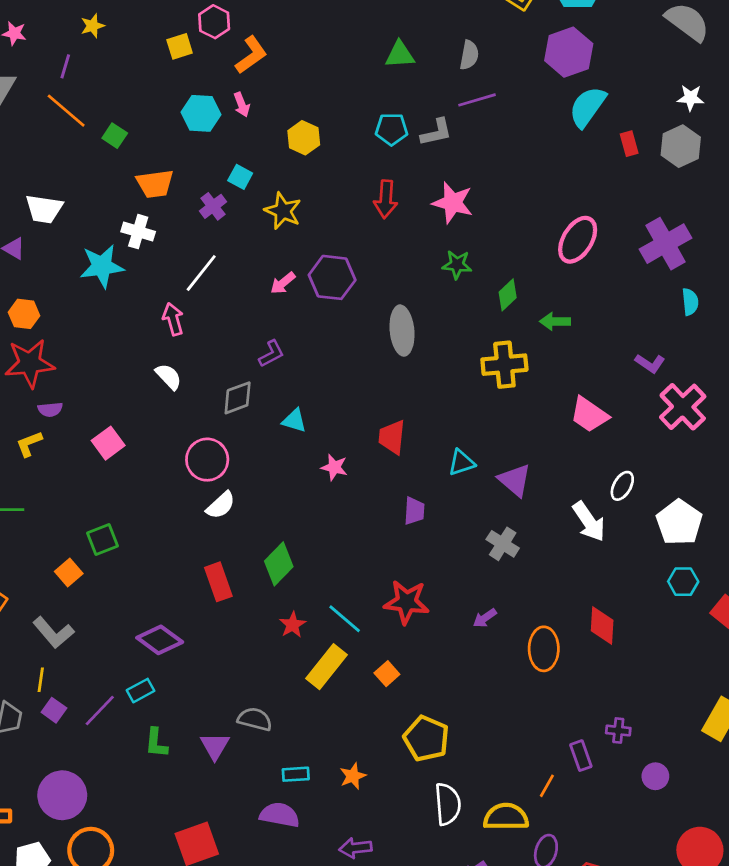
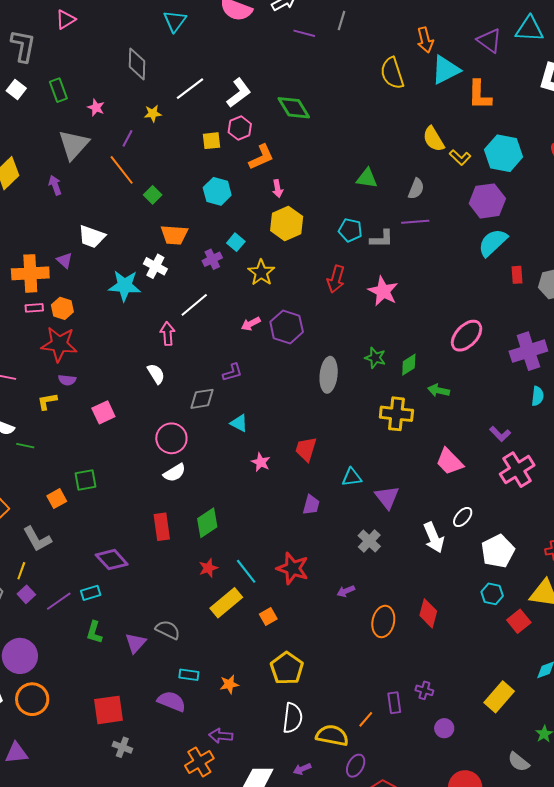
pink arrow: (242, 105) -> (278, 189), moved
yellow hexagon: (304, 138) -> (287, 224), size x1.4
green star: (457, 265) -> (375, 358), moved

